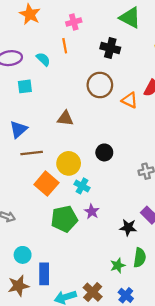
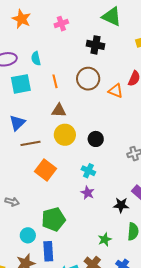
orange line: (65, 46) -> (55, 81), moved
cyan semicircle: (43, 59) -> (36, 59), turned -144
cyan square: (25, 86) -> (21, 84), size x1.5
yellow circle: (69, 163) -> (65, 135), moved
cyan cross: (82, 186) -> (88, 171), moved
green pentagon: (64, 219) -> (53, 219), moved
green star: (118, 265) -> (105, 239), moved

